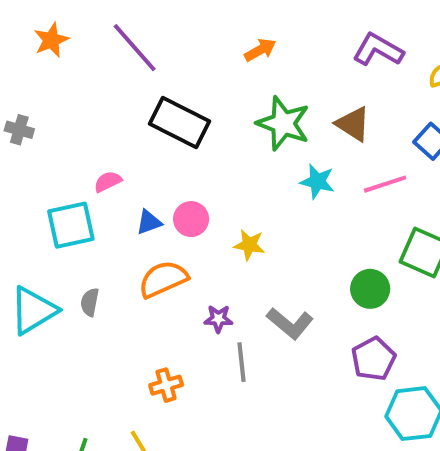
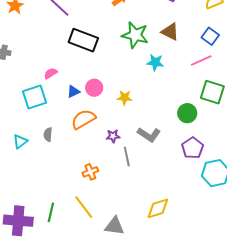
pink line: (385, 184) -> (201, 61), moved
cyan triangle: (33, 310) -> (20, 142), size x0.6

